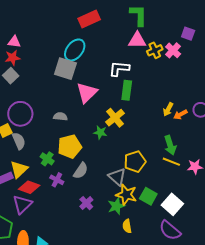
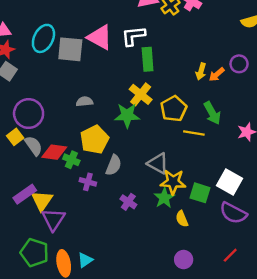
cyan ellipse: (75, 50) -> (43, 38), moved
pink triangle: (87, 93) -> (100, 37), moved, turned -35
gray semicircle: (60, 117) -> (85, 102), moved
green star: (100, 132) -> (127, 115), size x1.5
yellow pentagon: (135, 162) -> (174, 109), moved
yellow line: (171, 162) -> (194, 133), moved
yellow triangle: (19, 169) -> (42, 201), moved
red diamond: (29, 187) -> (54, 152), moved
green square: (148, 196) -> (200, 193), moved

